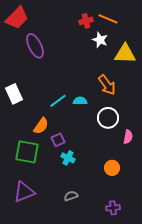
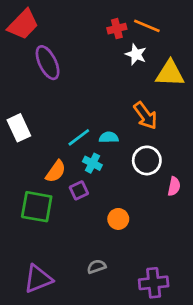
cyan cross: (68, 158) -> (92, 163), moved
orange circle: (112, 168) -> (118, 219), moved
purple triangle: (24, 192) -> (38, 279), moved
purple cross: (113, 208) -> (154, 283), size x1.5

